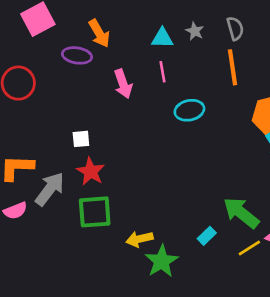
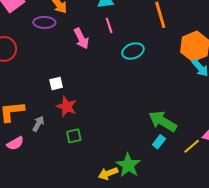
gray arrow: (50, 189) -> (38, 124), size x0.6
green square: (95, 212) -> (74, 136), size x0.6
green arrow: (241, 213) -> (163, 121), moved
yellow arrow: (139, 239) -> (108, 173), moved

